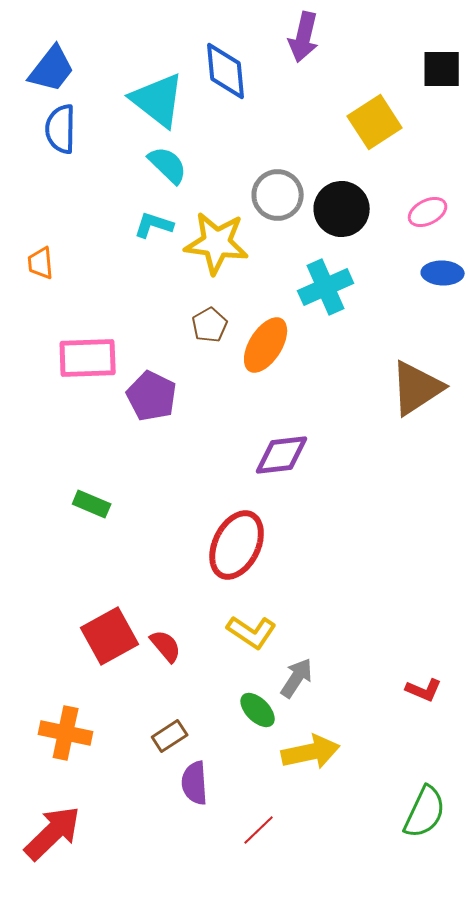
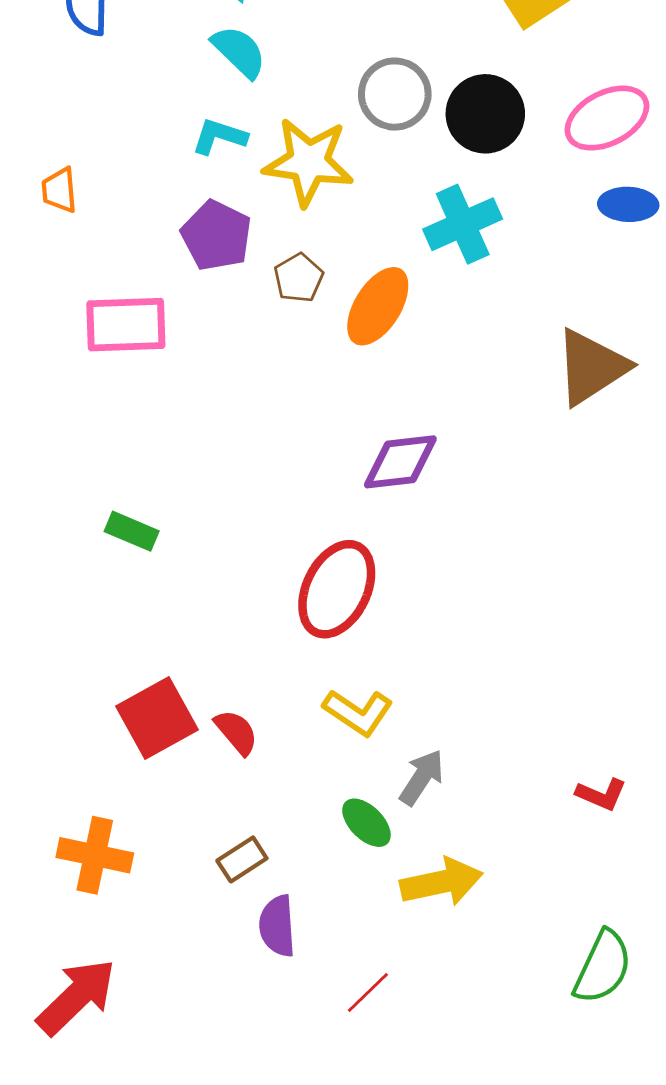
pink ellipse: (428, 212) -> (607, 118), size x1.5
purple pentagon: (152, 396) -> (216, 235), moved

